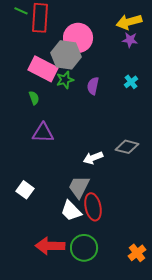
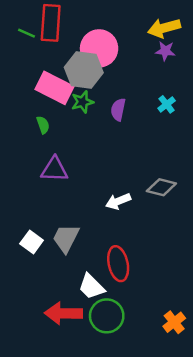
green line: (21, 11) -> (26, 33), moved
gray trapezoid: (79, 187) -> (66, 238), moved
white trapezoid: (71, 211) -> (91, 287), moved

